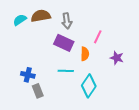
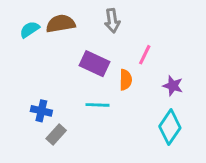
gray arrow: (67, 21) -> (112, 21), moved
cyan diamond: (89, 86) -> (170, 127), moved
gray rectangle: (38, 91) -> (56, 134), turned 64

